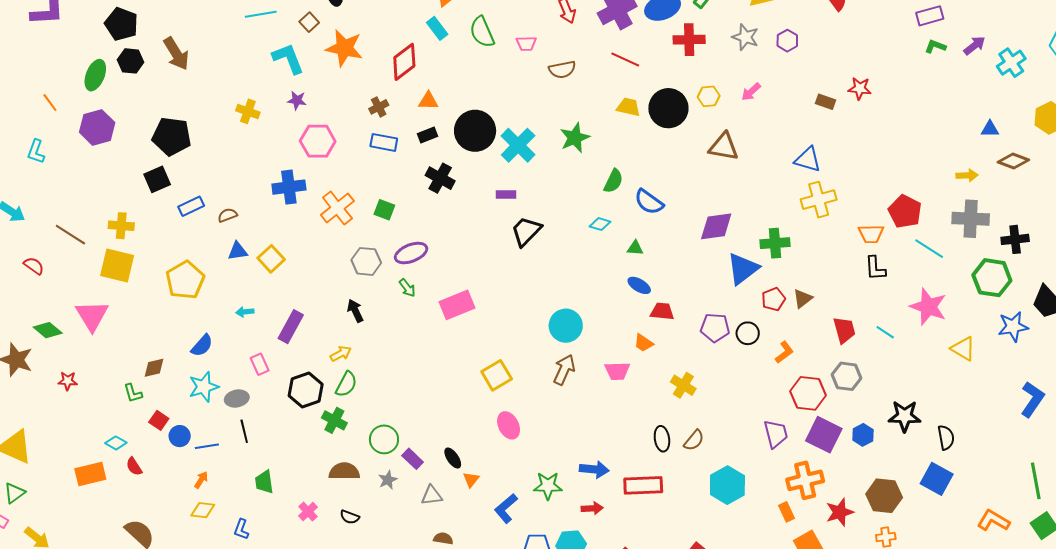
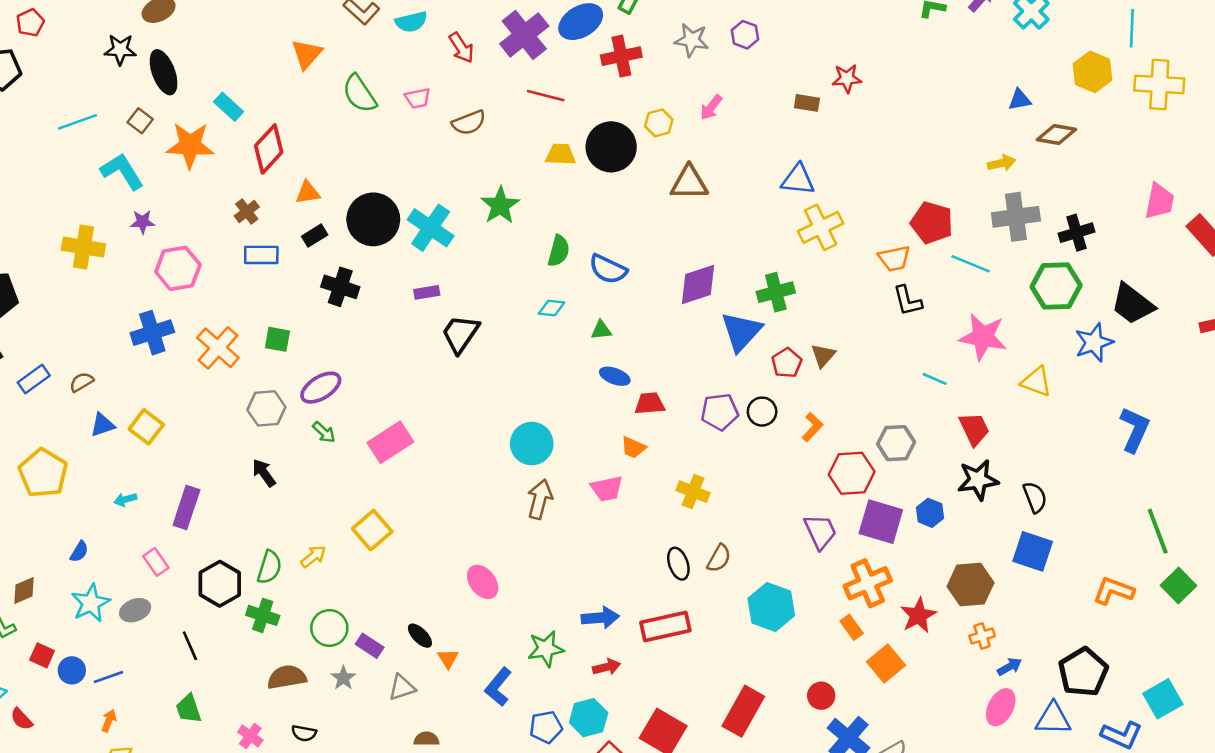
cyan rectangle: (437, 28) -> (229, 107), moved
yellow cross: (248, 111) -> (83, 247), size x1.4
red trapezoid: (844, 330) -> (974, 429), moved
blue semicircle: (202, 346) -> (79, 552), size x0.7
yellow arrow: (341, 354) -> (313, 556), moved
yellow square: (497, 375) -> (372, 530), moved
black line: (244, 431) -> (190, 646), moved

